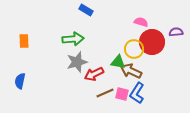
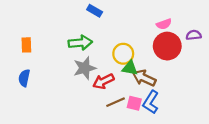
pink semicircle: (141, 22) -> (164, 24), moved, turned 144
yellow circle: (134, 49) -> (123, 54), moved
blue semicircle: (20, 81) -> (24, 78), moved

